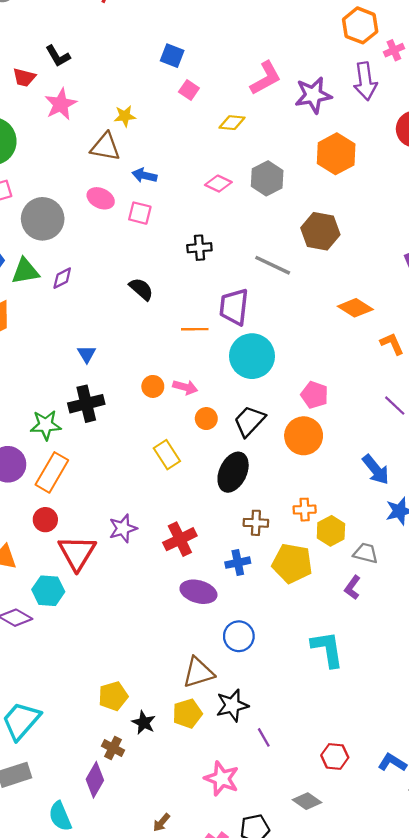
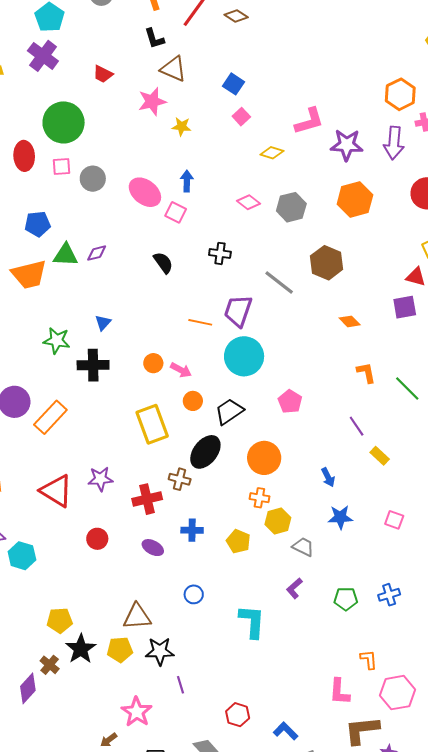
black L-shape: (58, 56) -> (154, 38), moved
pink star: (61, 104) -> (152, 101), moved
brown triangle: (105, 147) -> (173, 69), moved
blue arrow: (144, 175) -> (187, 181), turned 65
pink ellipse: (101, 198) -> (145, 192), size x1.4
gray circle: (43, 219) -> (93, 179), moved, size x0.7
green triangle: (25, 271) -> (66, 255), moved
black semicircle: (141, 289) -> (163, 263), moved
orange diamond: (355, 308) -> (350, 321), moved, size x0.7
green star: (46, 425) -> (57, 341), moved
orange circle: (304, 436) -> (264, 458), moved
yellow rectangle: (167, 455) -> (152, 424), size x1.5
blue arrow: (376, 470) -> (328, 477), size x0.7
red circle: (45, 520) -> (97, 539), moved
brown cross: (256, 523) -> (180, 479), moved
red triangle: (77, 553) -> (56, 491), turned -42
yellow pentagon: (292, 563) -> (238, 541), size x0.7
purple L-shape: (352, 588) -> (294, 588), moved
cyan hexagon: (48, 591) -> (22, 556), moved
purple ellipse: (198, 592) -> (153, 548), size x0.7
blue circle: (239, 636) -> (194, 594), moved, size x0.7
black star: (144, 723) -> (81, 649), size x1.4
brown arrow: (161, 823) -> (109, 740), moved

